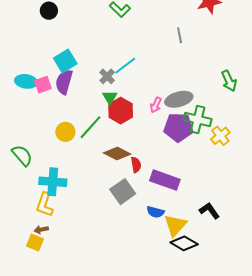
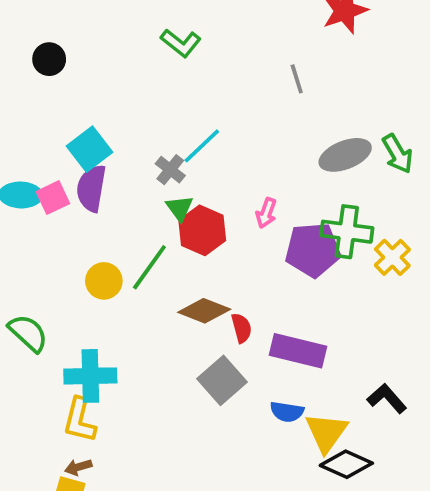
gray ellipse: (179, 99) -> (345, 155), moved

